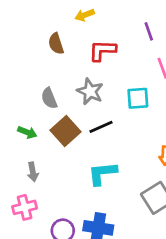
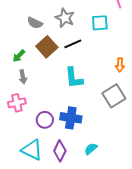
gray semicircle: (49, 98) -> (35, 23), turned -42
green arrow: (27, 132) -> (19, 56), moved, turned 112
cyan L-shape: (102, 173) -> (74, 78), turned -90

